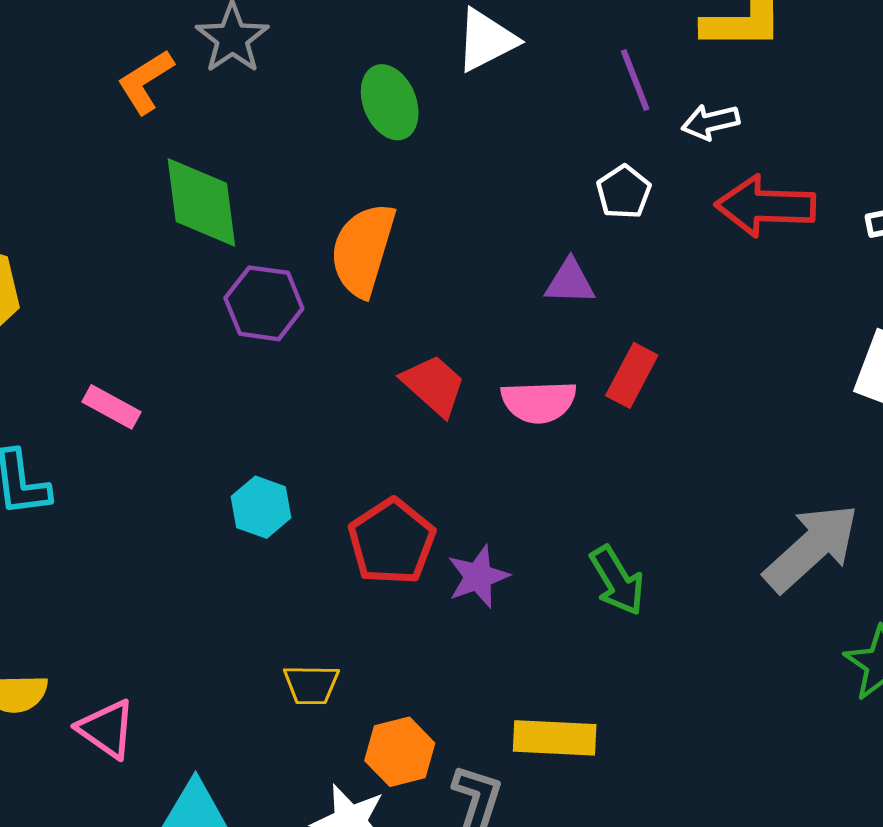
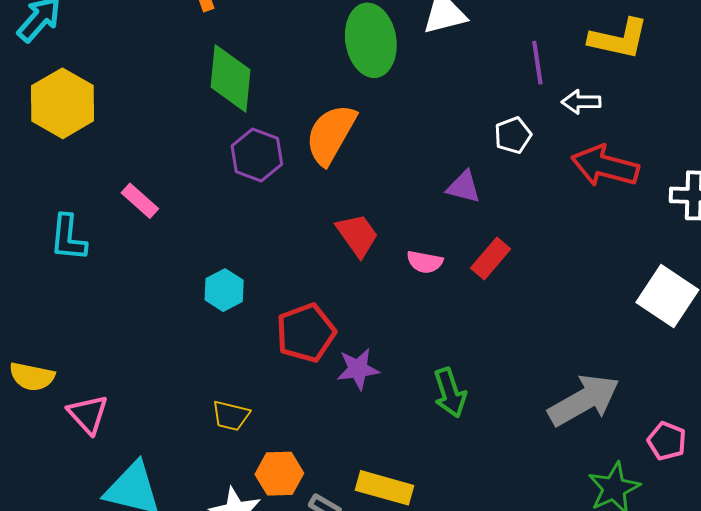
green ellipse: (390, 102) -> (371, 40), size x1.4
pink semicircle: (539, 402) -> (425, 262), size x0.7

